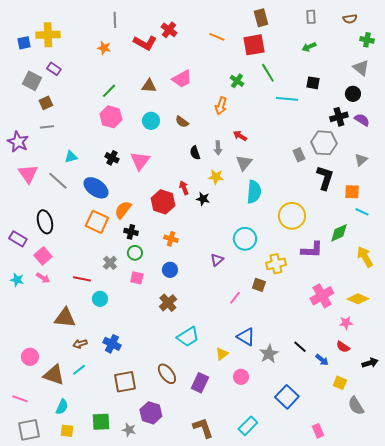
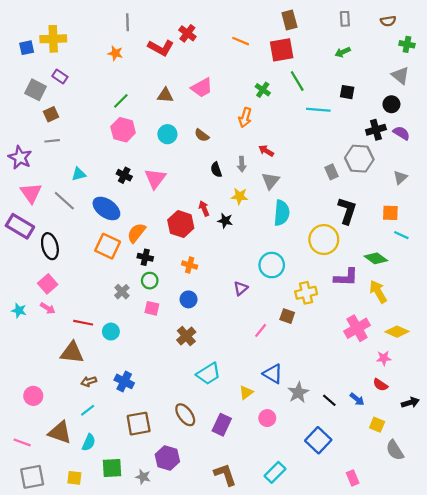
black L-shape: (325, 178) -> (347, 211), moved
green diamond: (339, 233) -> (376, 258), turned 60
purple rectangle: (18, 239) -> (20, 226), moved, size x1.4
yellow arrow: (365, 257) -> (378, 292), moved
red line: (82, 279) -> (83, 323), moved
black line: (300, 347) -> (329, 400), moved
brown triangle: (54, 375) -> (60, 432), moved
cyan semicircle: (62, 407) -> (89, 442), moved

